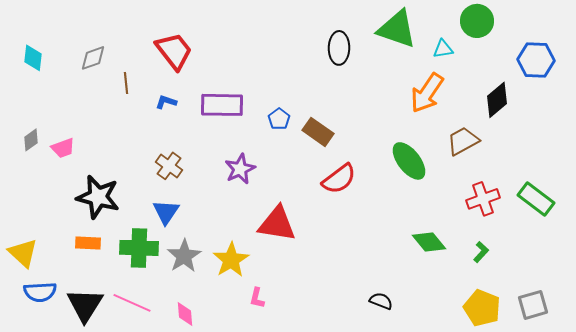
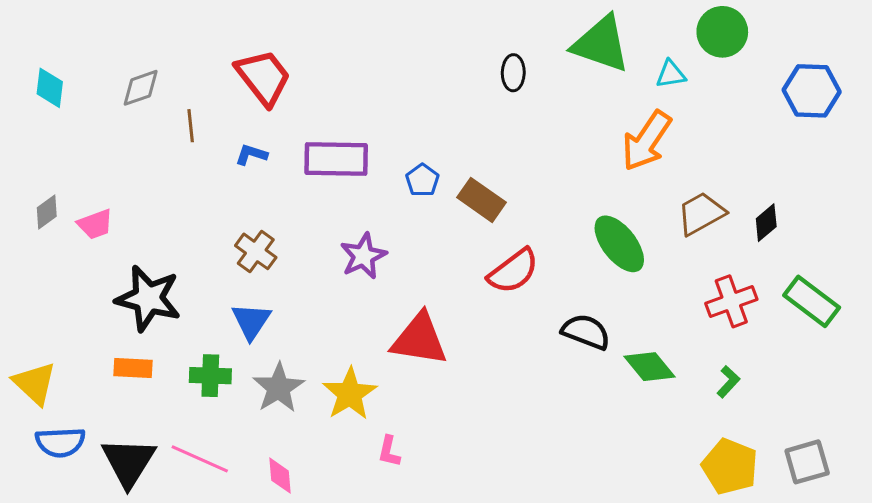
black ellipse: (339, 48) -> (513, 73), size x0.7
black diamond: (497, 100) -> (766, 223), moved, size x0.7
green cross: (139, 248) -> (210, 376), size x0.7
black semicircle: (381, 301) -> (586, 332), moved, size x1.4

